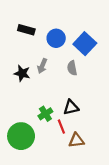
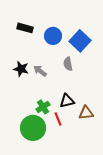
gray arrow: (42, 66) -> (40, 71), moved, turned 104
green circle: (21, 136) -> (33, 128), moved
brown triangle: (76, 140) -> (86, 113), moved

